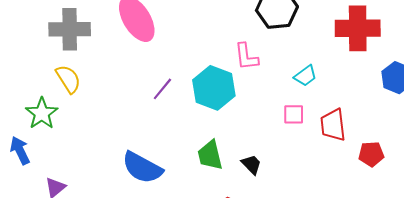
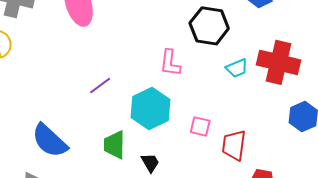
cyan trapezoid: (305, 76) -> (237, 68), moved
cyan hexagon: (214, 88) -> (150, 109), moved
purple line: (162, 89) -> (100, 85), moved

